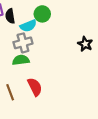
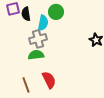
cyan semicircle: (28, 26) -> (43, 23), turned -56

